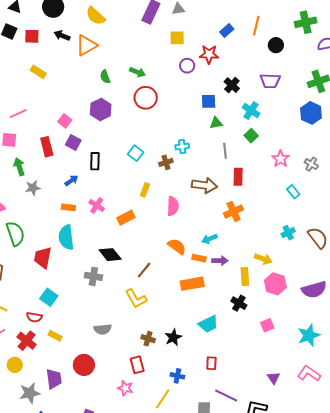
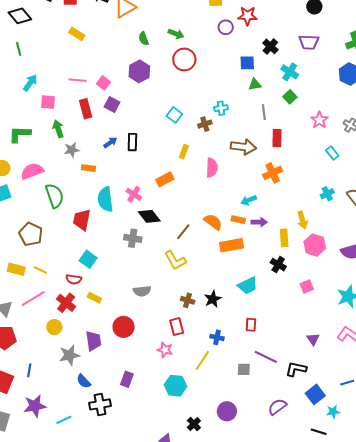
pink line: (18, 113) -> (78, 80), moved, turned 30
black rectangle: (95, 161) -> (132, 142), moved
pink cross: (97, 205) -> (134, 194), moved
orange rectangle: (68, 207) -> (88, 168), moved
orange semicircle: (177, 246) -> (213, 222), moved
yellow arrow: (263, 259) -> (302, 220), turned 54

